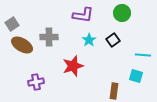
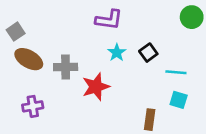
green circle: (122, 13) -> (192, 17), moved
gray cross: (49, 37) -> (66, 67), moved
cyan line: (143, 55) -> (176, 72), moved
purple cross: (36, 82) -> (33, 106), moved

